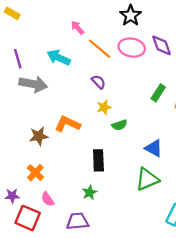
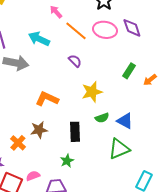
yellow star: (104, 107) -> (92, 92), moved, size x1.5
green semicircle: (119, 125) -> (102, 118), moved
brown star: (39, 136) -> (39, 130), moved
pink semicircle: (48, 199) -> (33, 176), moved, turned 104

